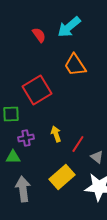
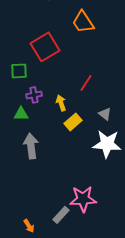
yellow arrow: (56, 134) -> (61, 103), moved
red line: (78, 144) -> (86, 83), moved
yellow rectangle: (62, 177) -> (73, 122), moved, size x0.7

